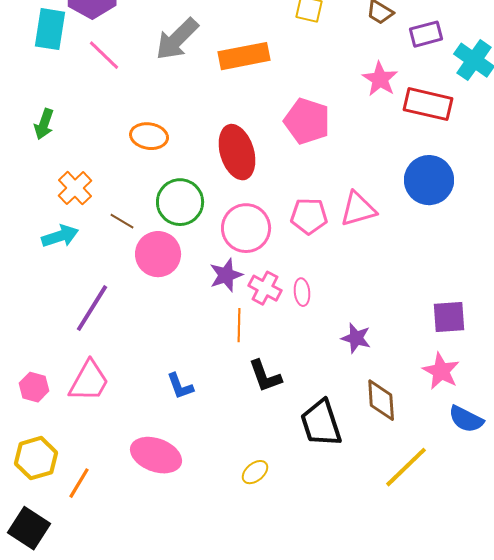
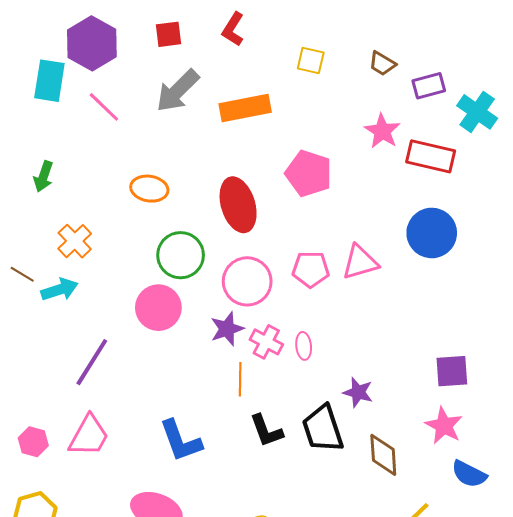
brown line: (122, 221) -> (22, 274), moved
blue L-shape: (180, 386) -> (181, 441), size x1.6
black trapezoid: (321, 423) -> (323, 429), moved

